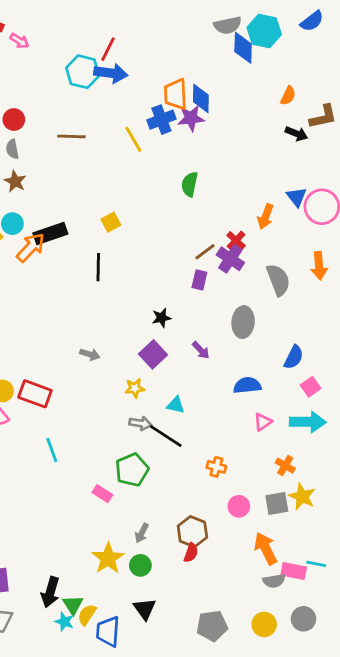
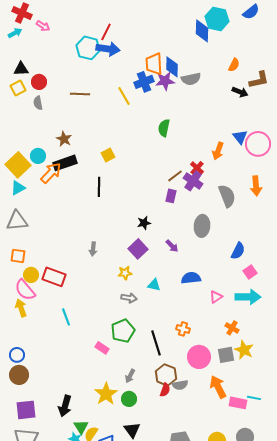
gray semicircle: (228, 25) -> (191, 79), moved
brown star: (15, 181) -> (64, 139), moved
gray arrow: (90, 354) -> (93, 249), turned 80
blue semicircle: (247, 385) -> (191, 278), moved
black line: (166, 436) -> (156, 343), moved, turned 40
pink circle: (239, 506) -> (199, 357), size x1.5
gray semicircle: (274, 581) -> (180, 385), moved
black arrow: (50, 592) -> (65, 406), moved

